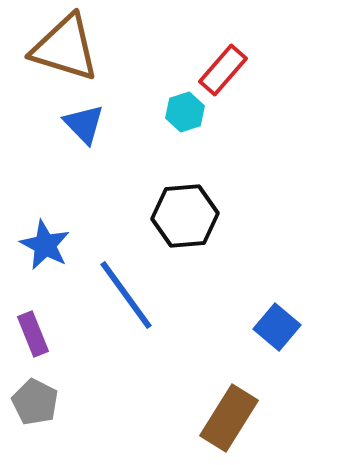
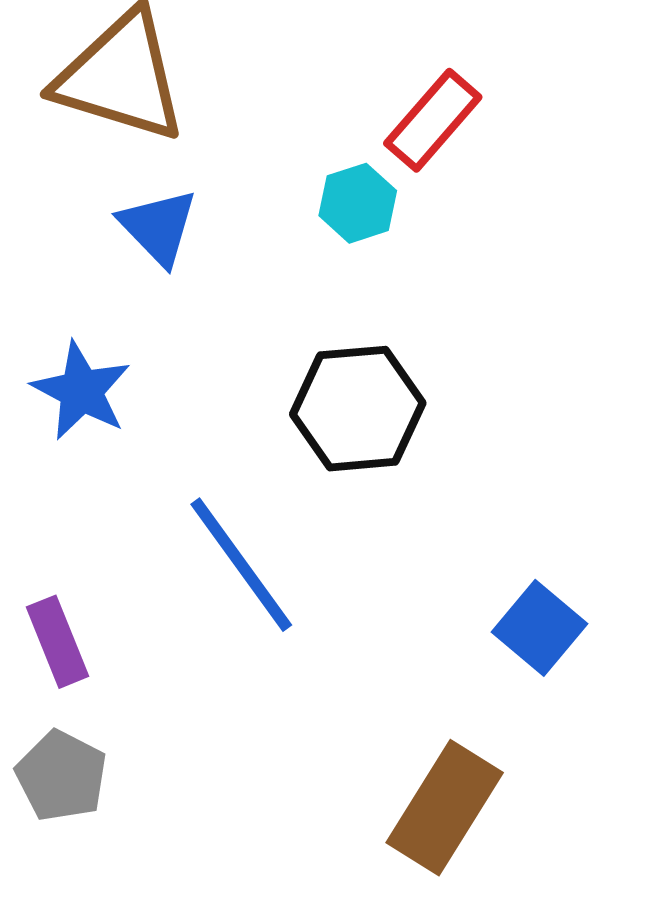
blue star: (45, 245) -> (81, 391), moved

